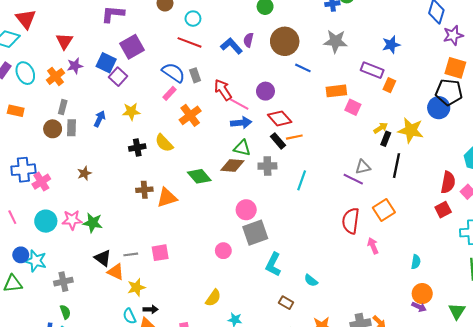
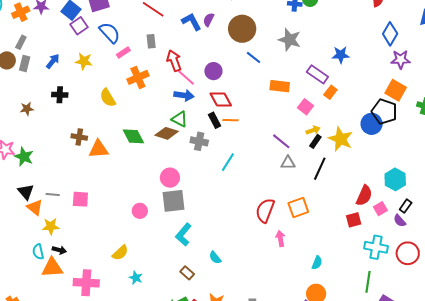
blue semicircle: (173, 73) -> (110, 33), moved
pink square: (353, 107) -> (305, 107), moved
black cross: (137, 148) -> (60, 95), moved
purple line: (353, 179) -> (281, 141), moved

